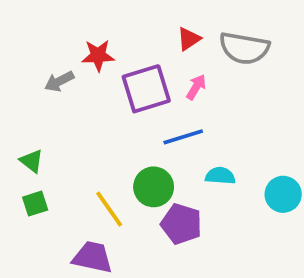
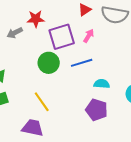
green circle: (154, 187) -> (49, 63), moved
purple pentagon: (181, 224) -> (97, 110), moved

